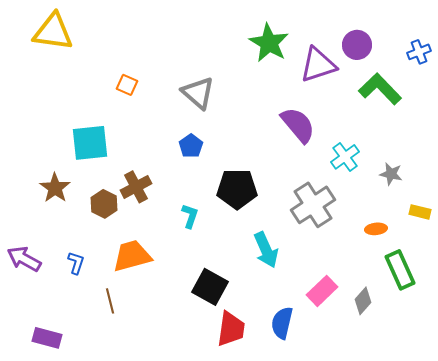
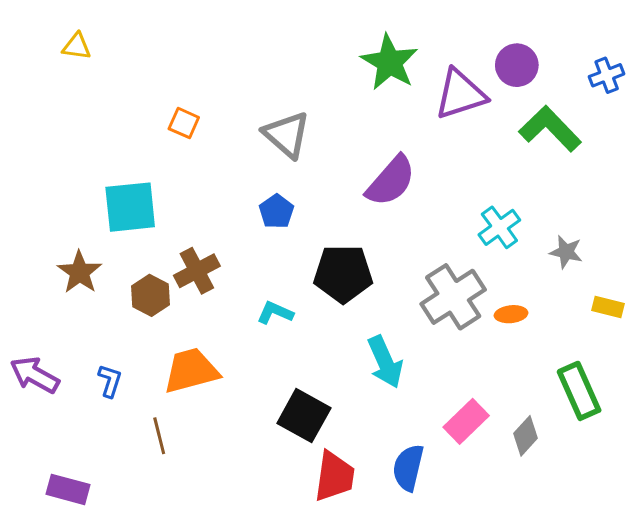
yellow triangle: (53, 32) -> (77, 46), size x0.5
purple semicircle: (298, 125) -> (391, 181), moved, turned 81
cyan L-shape: (190, 216) -> (275, 313), turned -85
orange ellipse: (376, 229) -> (511, 314), moved

